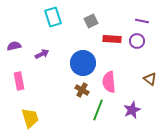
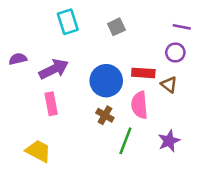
red rectangle: (112, 39) -> (143, 73), moved
purple arrow: (42, 54) -> (54, 69), size x1.6
brown triangle: (150, 79) -> (169, 84), moved
pink rectangle: (19, 81) -> (51, 104), moved
yellow trapezoid: (30, 118) -> (38, 151), turned -45

